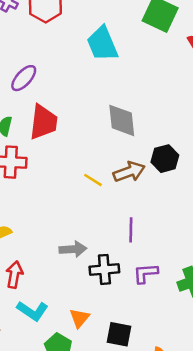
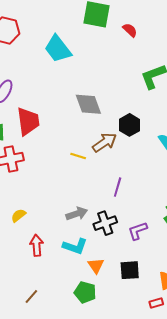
purple line: (131, 230) -> (118, 187), turned 30
purple L-shape: (146, 273) -> (138, 231), moved
cyan L-shape: (33, 311) -> (75, 246), moved

